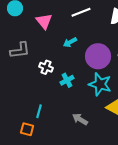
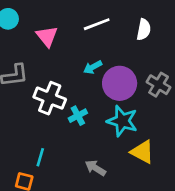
cyan arrow: (70, 42) -> (93, 67), moved
white cross: (46, 67) -> (50, 98), size x1.6

